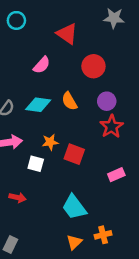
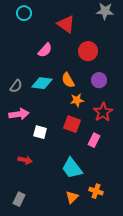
red star: (112, 126) -> (103, 112), moved
orange star: (50, 142) -> (77, 100), moved
pink rectangle: (116, 175) -> (94, 140), moved, turned -40
orange cross: (103, 235) -> (96, 191), turned 32

